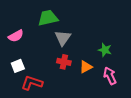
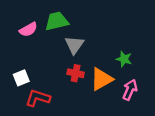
pink semicircle: (16, 36) -> (28, 30), moved
orange triangle: (86, 67) -> (102, 79), size x1.5
pink arrow: (110, 76) -> (130, 90), turned 48

